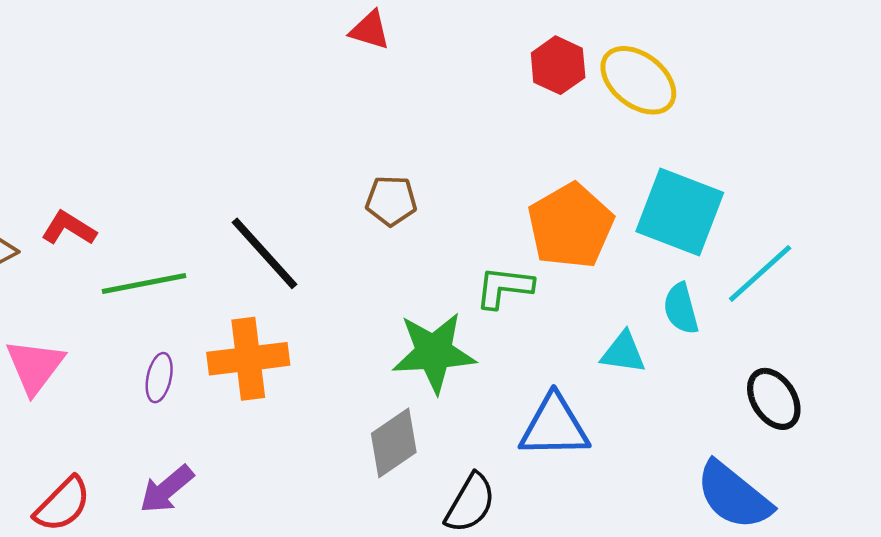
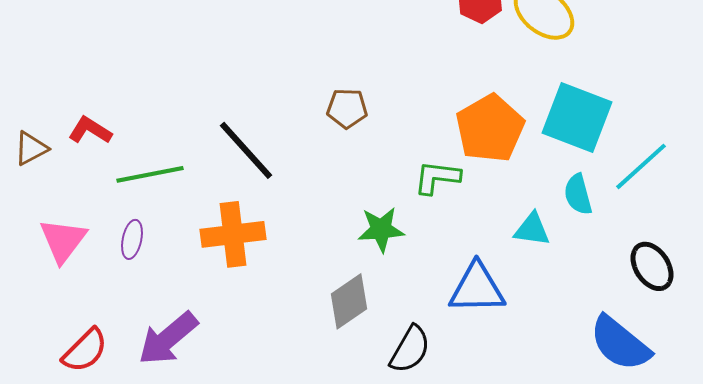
green star: (434, 353) -> (381, 229), size x0.7
purple ellipse: (159, 378) -> (132, 239), moved
purple arrow: (167, 489) -> (168, 338), size x1.4

